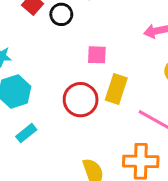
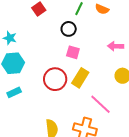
black circle: (61, 14) -> (69, 29), moved

